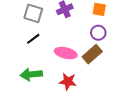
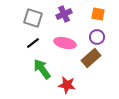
pink ellipse: (66, 53) -> (65, 43), moved
green arrow: (31, 74) -> (42, 69), moved, turned 60

